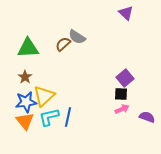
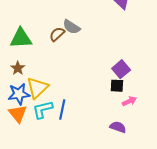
pink arrow: (122, 109) -> (129, 101), moved
purple semicircle: (147, 117) -> (118, 127), moved

